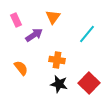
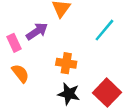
pink rectangle: (16, 20) -> (14, 43), moved

